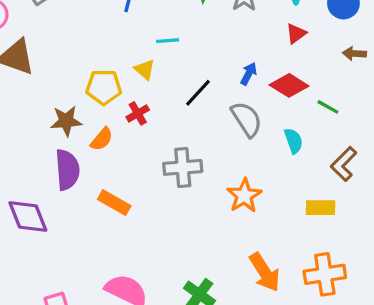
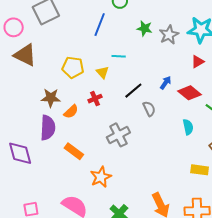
yellow pentagon: (104, 87) -> (73, 67), moved
gray semicircle: (247, 119) -> (149, 109), moved, size x0.7
gray cross: (183, 167) -> (118, 135), turned -30
orange star: (244, 196) -> (101, 177), moved

